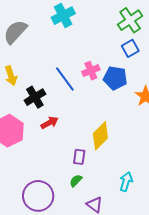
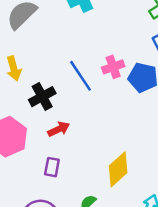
yellow diamond: (100, 136) -> (118, 169), moved
purple rectangle: (79, 157) -> (52, 167), moved

